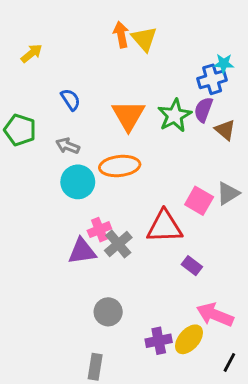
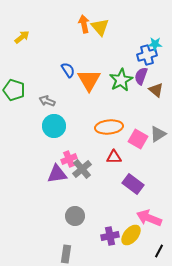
blue semicircle: (71, 100) -> (68, 70), moved
orange ellipse: (120, 166) -> (109, 127), moved
red triangle: (164, 227) -> (114, 157), size x0.6
purple rectangle: (192, 266) -> (133, 184), size x1.5

